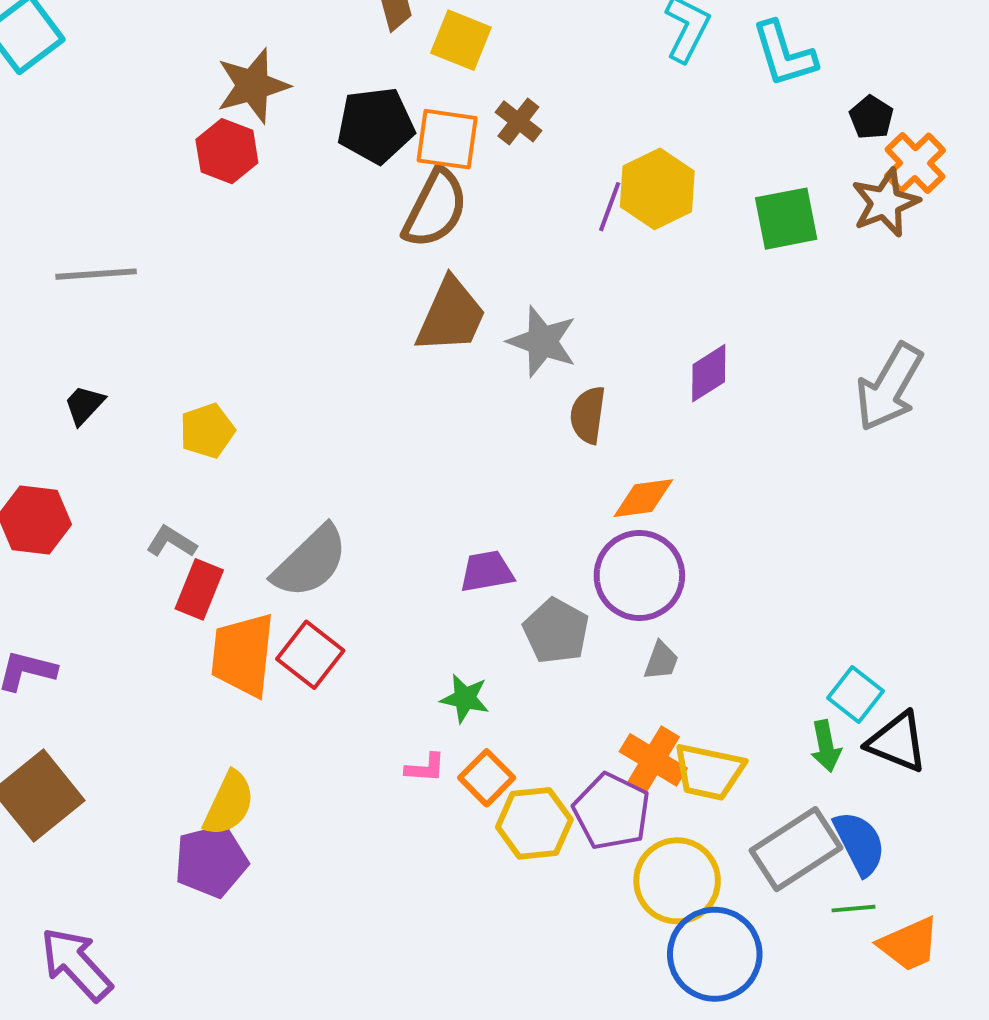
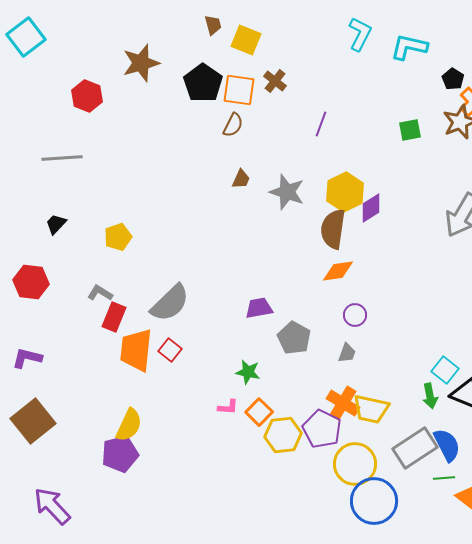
cyan L-shape: (784, 54) -> (409, 47), turned 120
black pentagon: (376, 125) -> (203, 83), turned -30
red hexagon: (227, 151) -> (87, 96), moved
yellow hexagon: (657, 189) -> (345, 192), moved
brown semicircle: (435, 209) -> (233, 125), size x0.6
green square: (786, 219) -> (410, 130), size x0.7
brown trapezoid: (451, 316) -> (241, 179), size x0.5
brown semicircle: (588, 415) -> (333, 229), moved, size x1.4
purple circle: (639, 575) -> (355, 315), moved, size x0.5
red square: (310, 655) -> (170, 350), size x0.7

